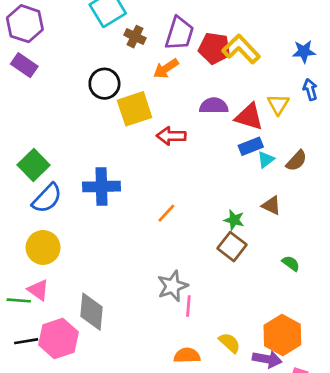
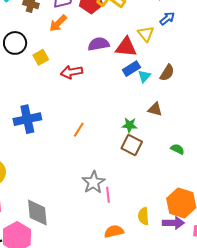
blue arrow: (310, 89) -> (167, 18), turned 77
yellow square: (135, 109) -> (41, 57), size x0.6
yellow semicircle: (230, 343) -> (143, 216), turned -126

